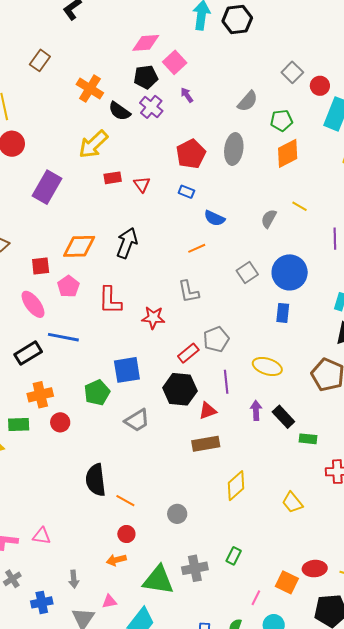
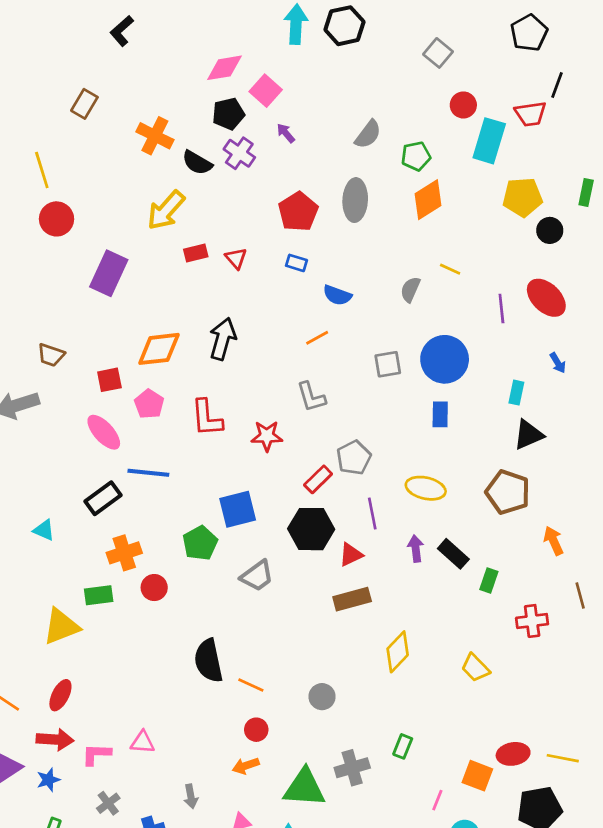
gray square: (292, 72) -> (438, 53), moved
gray square: (247, 272) -> (388, 364), turned 30
green rectangle: (308, 439) -> (489, 581), turned -72

